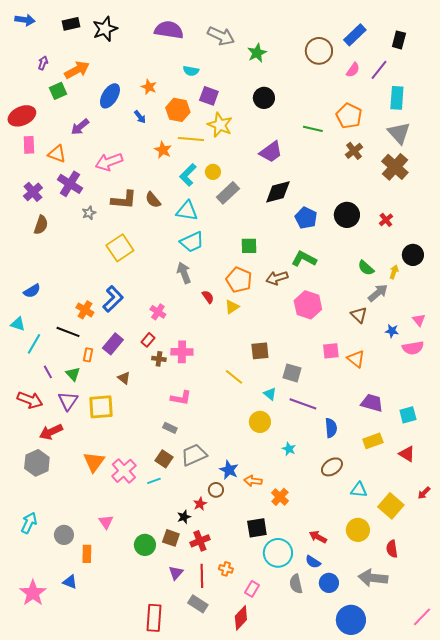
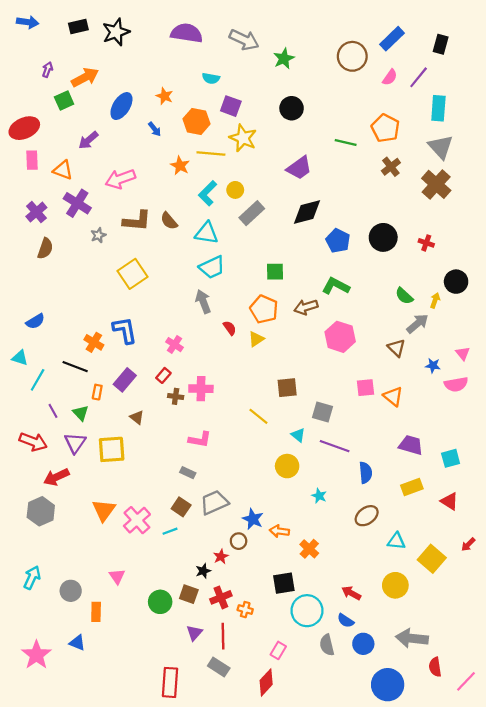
red cross: (386, 220) -> (426, 243), turned -32
blue L-shape: (113, 299) -> (125, 330), turned -56
red semicircle: (392, 549) -> (435, 667), moved
orange cross: (226, 569) -> (245, 610), moved

